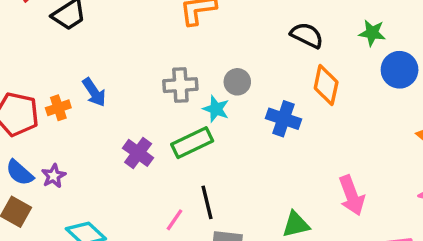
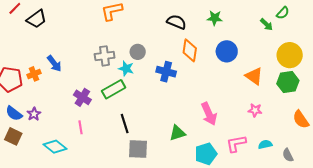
blue circle: (400, 70) -> (227, 51), moved
pink line: (175, 220) -> (81, 127), moved, turned -40

